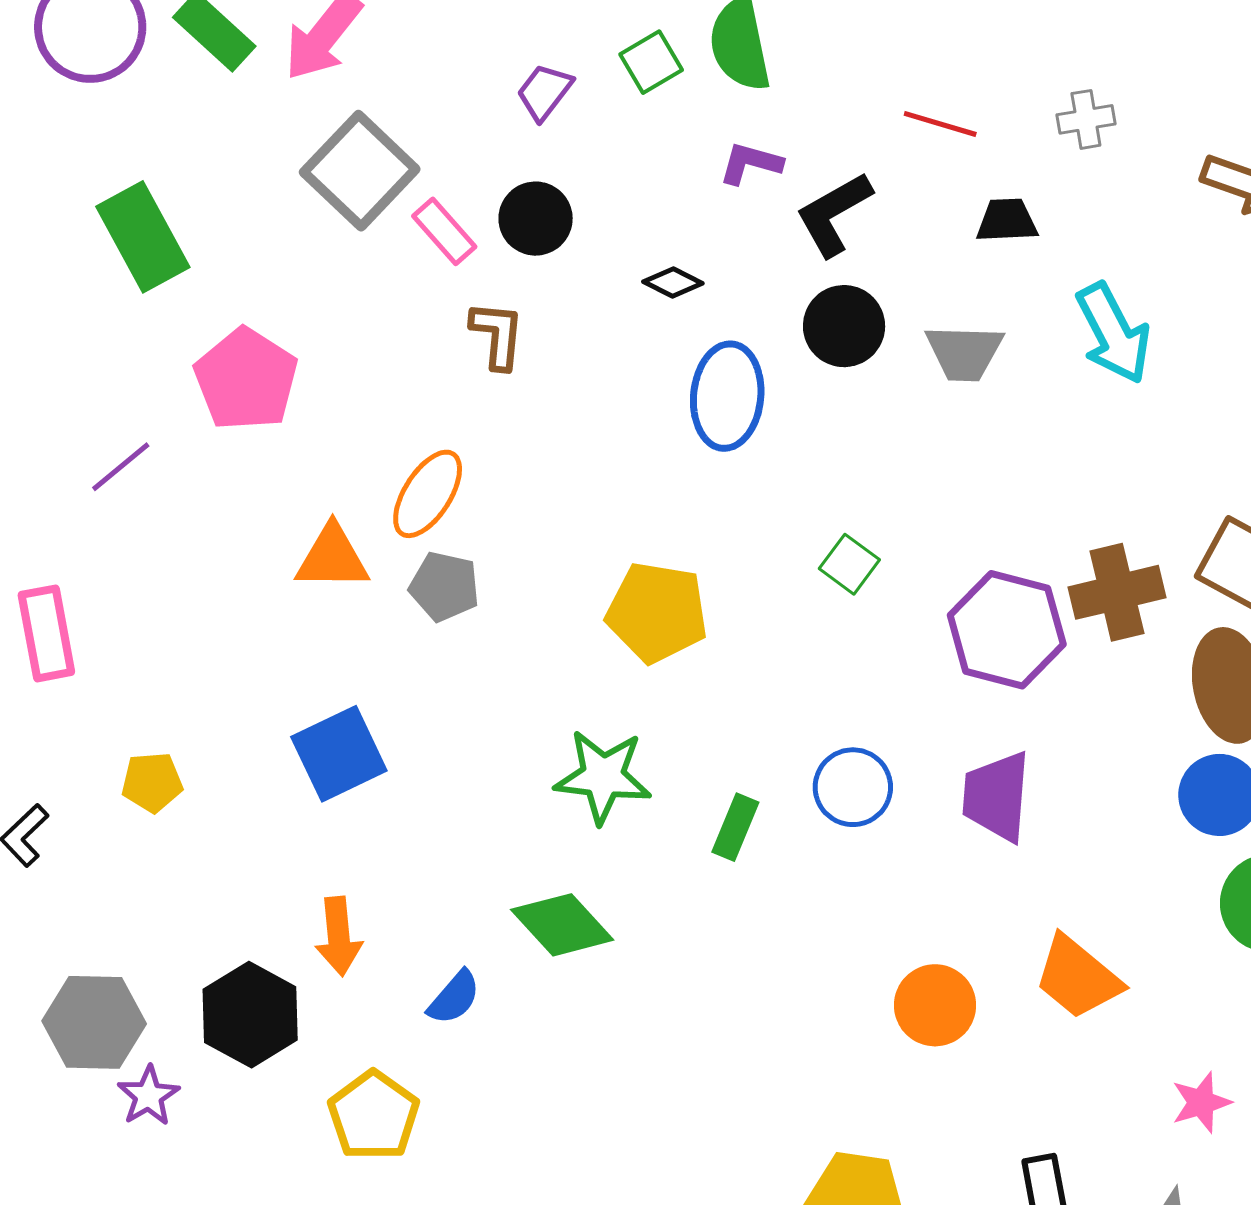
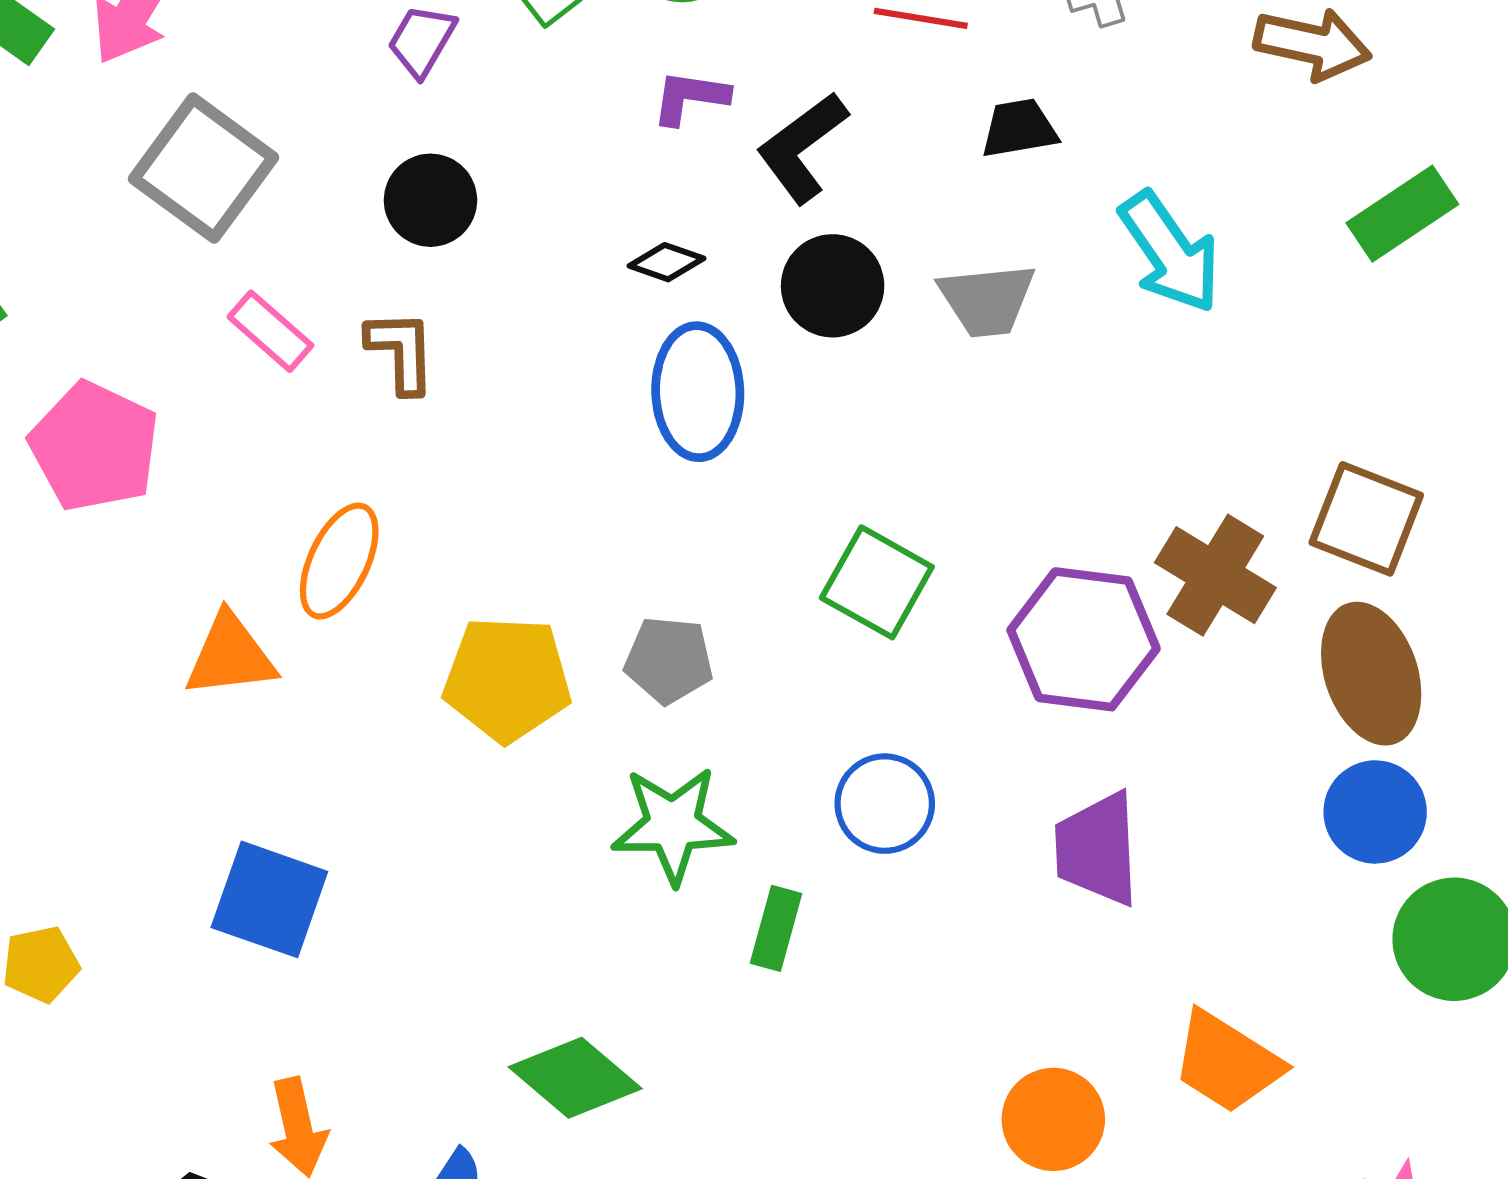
pink rectangle: (444, 231) -> (270, 331), moved
black diamond: (673, 283) -> (666, 262), moved
green square: (849, 564) -> (877, 582), size x1.5
gray pentagon: (444, 587) -> (669, 660), moved
brown cross: (1117, 592) -> (1215, 575), turned -38
yellow pentagon: (657, 612) -> (507, 679), moved
blue square: (339, 754) -> (269, 899), turned -38
green star: (603, 777) -> (673, 825), moved
blue circle: (853, 787) -> (885, 804), moved

